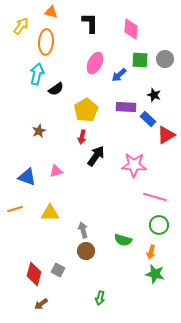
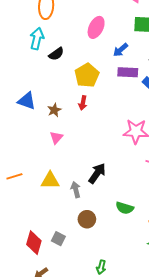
blue arrow: (119, 75) -> (121, 50), moved
brown star: (39, 131) -> (54, 110), moved
black arrow: (96, 156) -> (97, 173), moved
pink triangle: (56, 171) -> (56, 138), turned -32
blue triangle: (27, 177) -> (27, 101), moved
gray arrow: (83, 230) -> (76, 190), moved

